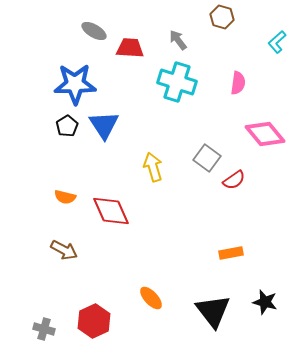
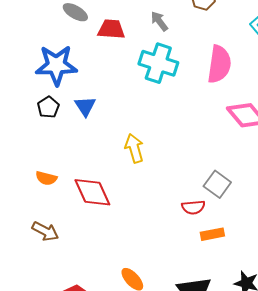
pink semicircle: (238, 83) -> (219, 64), size x1.6
blue triangle: (104, 125) -> (85, 106), size x0.7
gray square: (207, 158) -> (217, 184), moved
red semicircle: (234, 180) -> (193, 207), moved, turned 30

